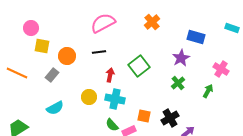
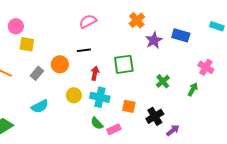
pink semicircle: (103, 23) -> (88, 21), size x0.7
orange circle: (67, 56) -> (60, 64), moved
purple star: (181, 58) -> (154, 40), moved
green square: (139, 66) -> (124, 64), turned 30
orange square: (144, 116) -> (129, 106), moved

